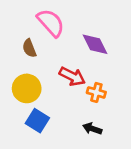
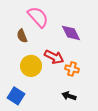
yellow circle: (27, 88) -> (31, 66), moved
blue square: (37, 121) -> (16, 96), moved

